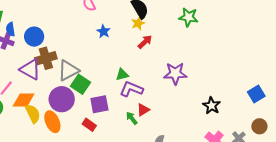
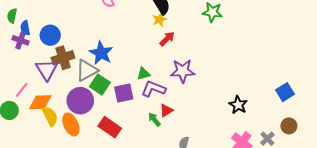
blue star: (104, 31) -> (101, 53), moved, size x1.6
purple triangle: (30, 69) -> (47, 70), turned 30
purple star: (175, 73) -> (183, 71), moved
purple square: (99, 104) -> (124, 93), moved
red rectangle: (89, 125) -> (110, 127), size x1.5

